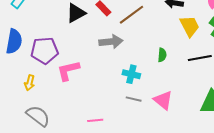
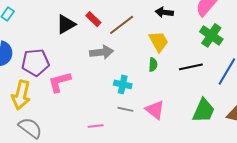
yellow trapezoid: (190, 26) -> (159, 41), moved
yellow arrow: (30, 83) -> (21, 95), size x1.8
pink line: (95, 120) -> (96, 126), moved

